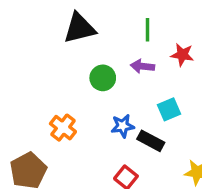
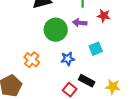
green circle: (103, 78) -> (56, 30), size x1.5
black rectangle: (151, 141) -> (87, 81), moved

